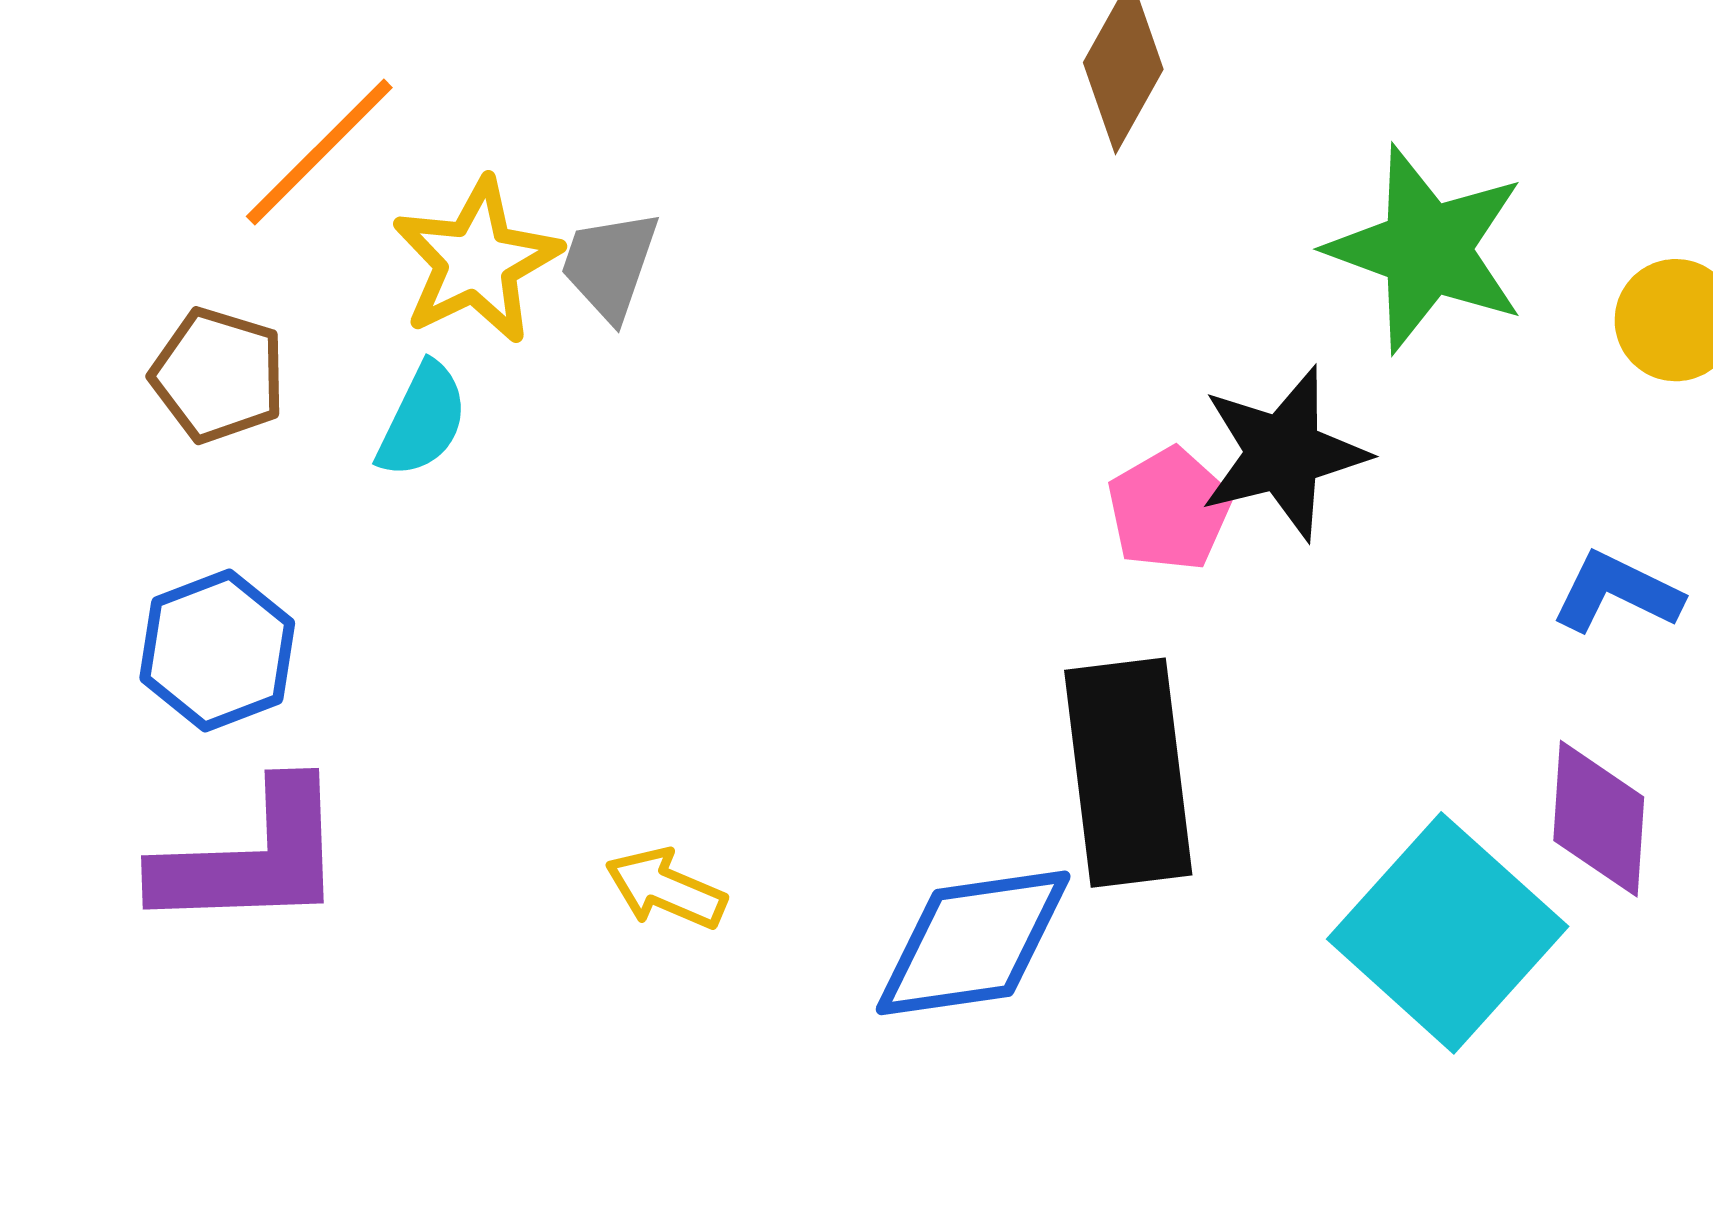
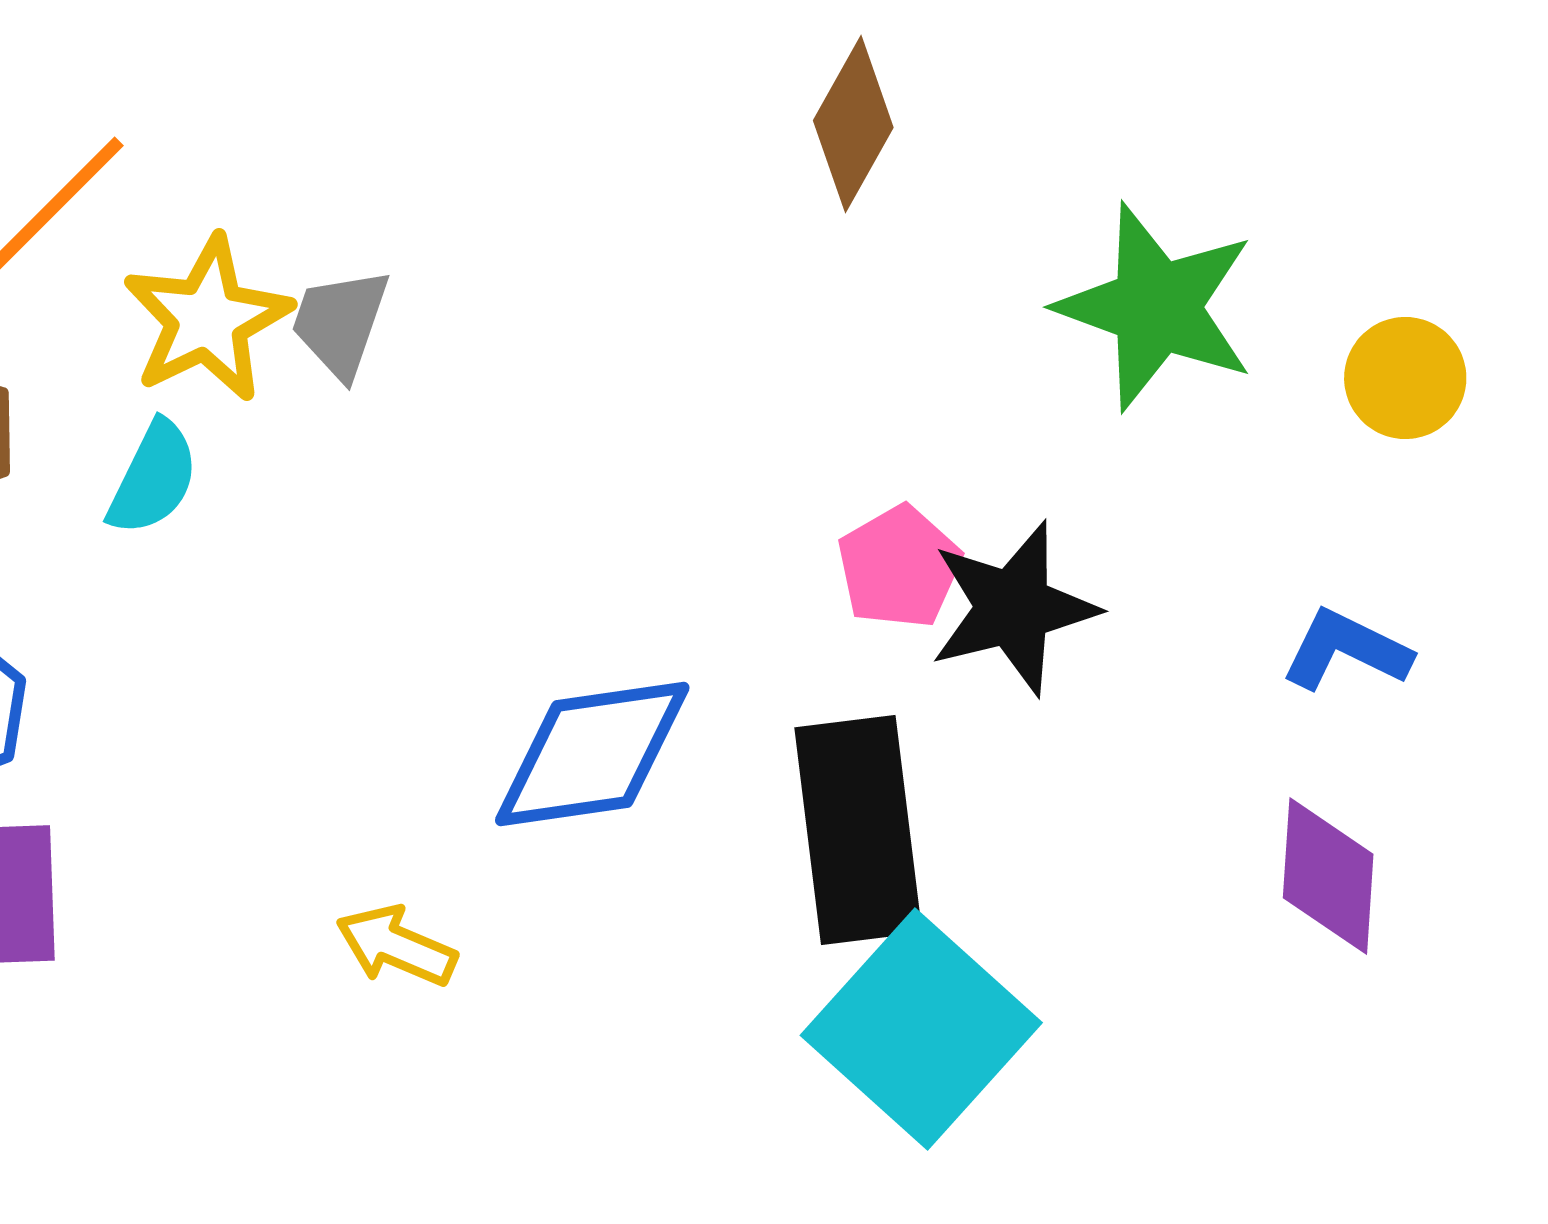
black star: (1283, 453) -> (1013, 608), moved
cyan square: (1448, 933) -> (921, 1029), moved
blue diamond: (973, 943) -> (592, 754), moved

